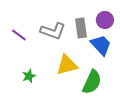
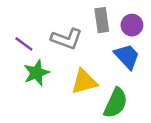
gray rectangle: (81, 28) -> (102, 20), moved
green star: (29, 76) -> (36, 73), moved, size x1.5

